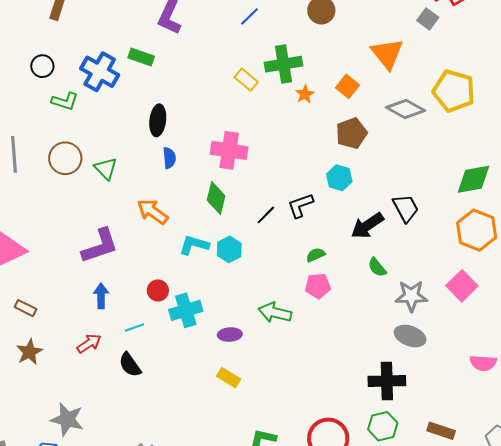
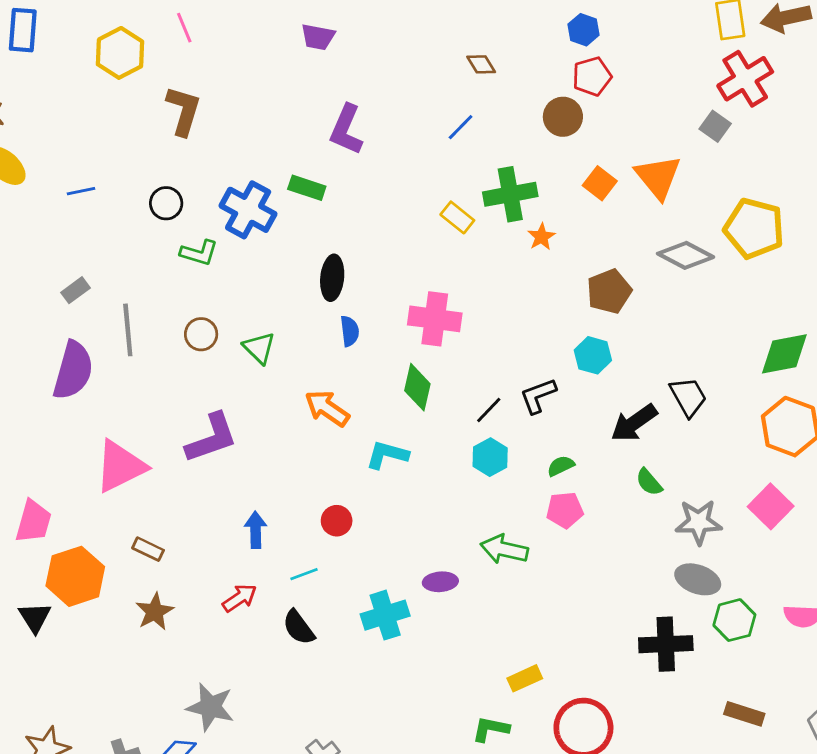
orange square: (348, 86) -> (600, 183), moved
brown circle: (65, 158) -> (201, 334), size x0.7
purple L-shape: (100, 246) -> (212, 438), moved
cyan hexagon: (229, 249) -> (490, 457), moved
cyan cross: (186, 310) -> (385, 615), moved
yellow rectangle: (229, 378) -> (525, 678), moved, turned -55
green hexagon: (383, 426) -> (734, 620), moved

